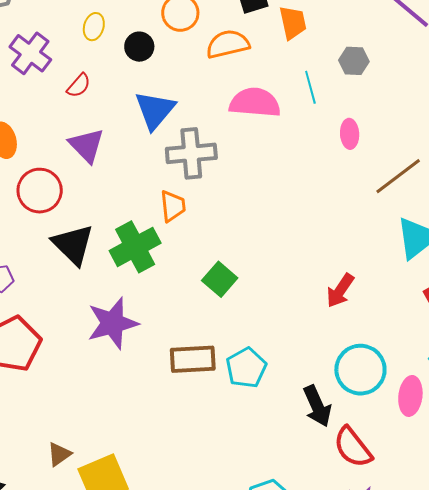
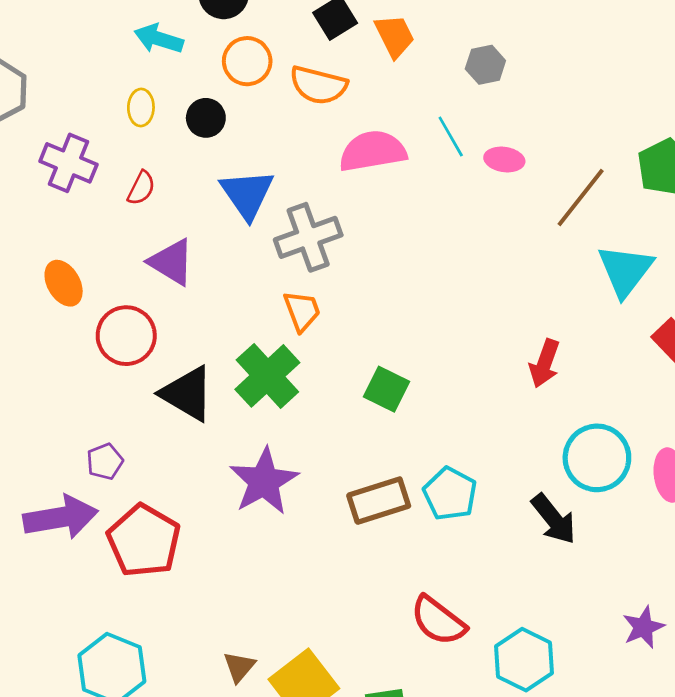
orange semicircle: (228, 44) -> (318, 85), turned -138
cyan line: (310, 87) -> (451, 136), moved
pink ellipse: (350, 134) -> (504, 160), turned -64
red semicircle: (353, 447) -> (438, 621), moved

